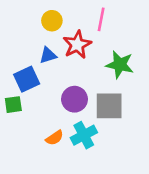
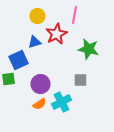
purple circle: (74, 99) -> (40, 84), moved
gray square: (109, 106) -> (80, 80), size x0.6

